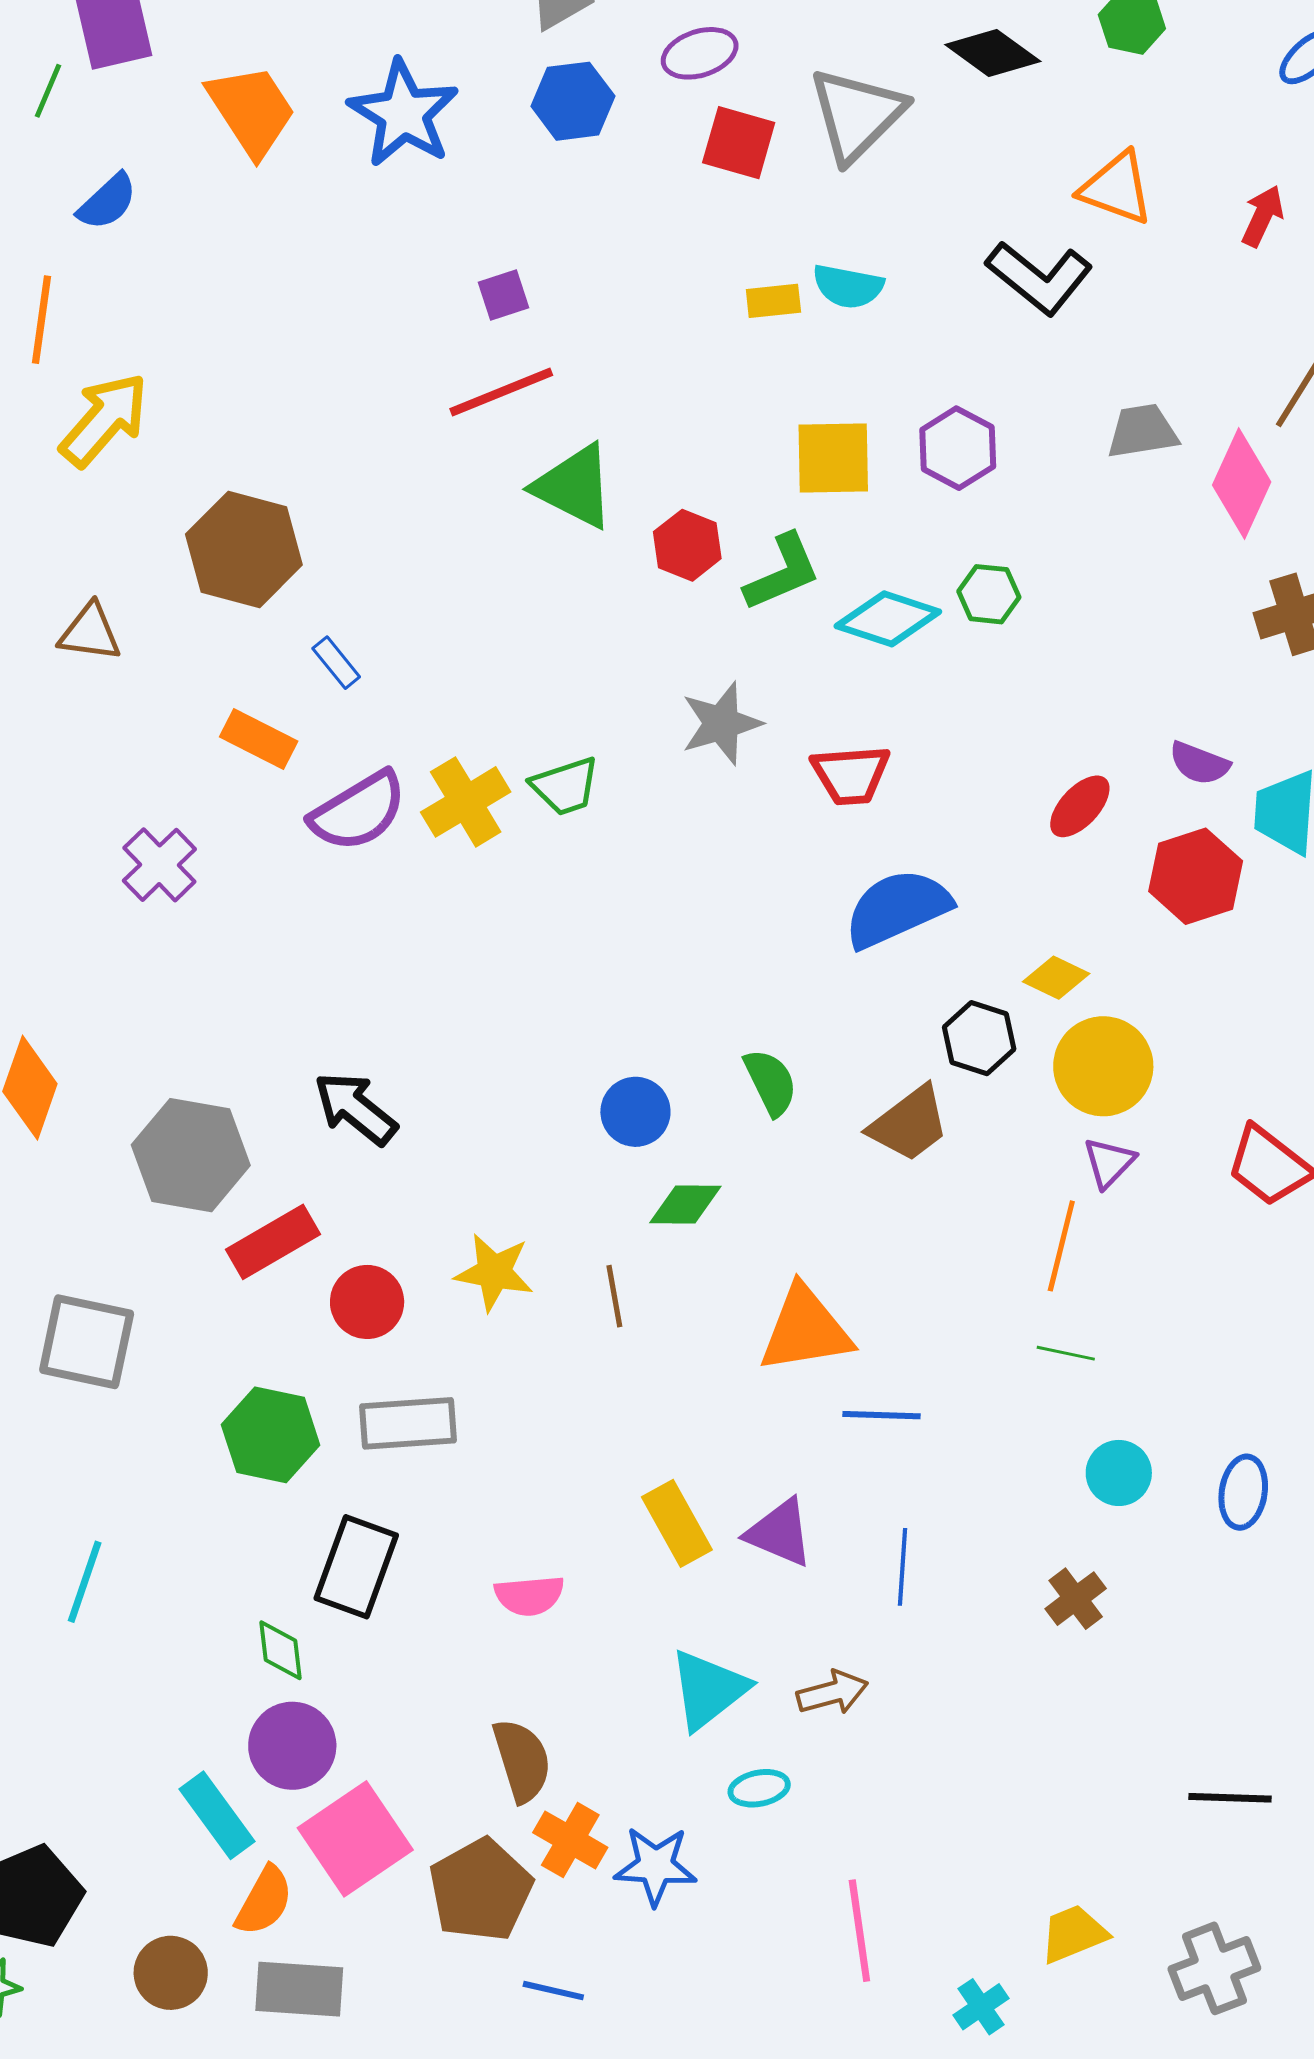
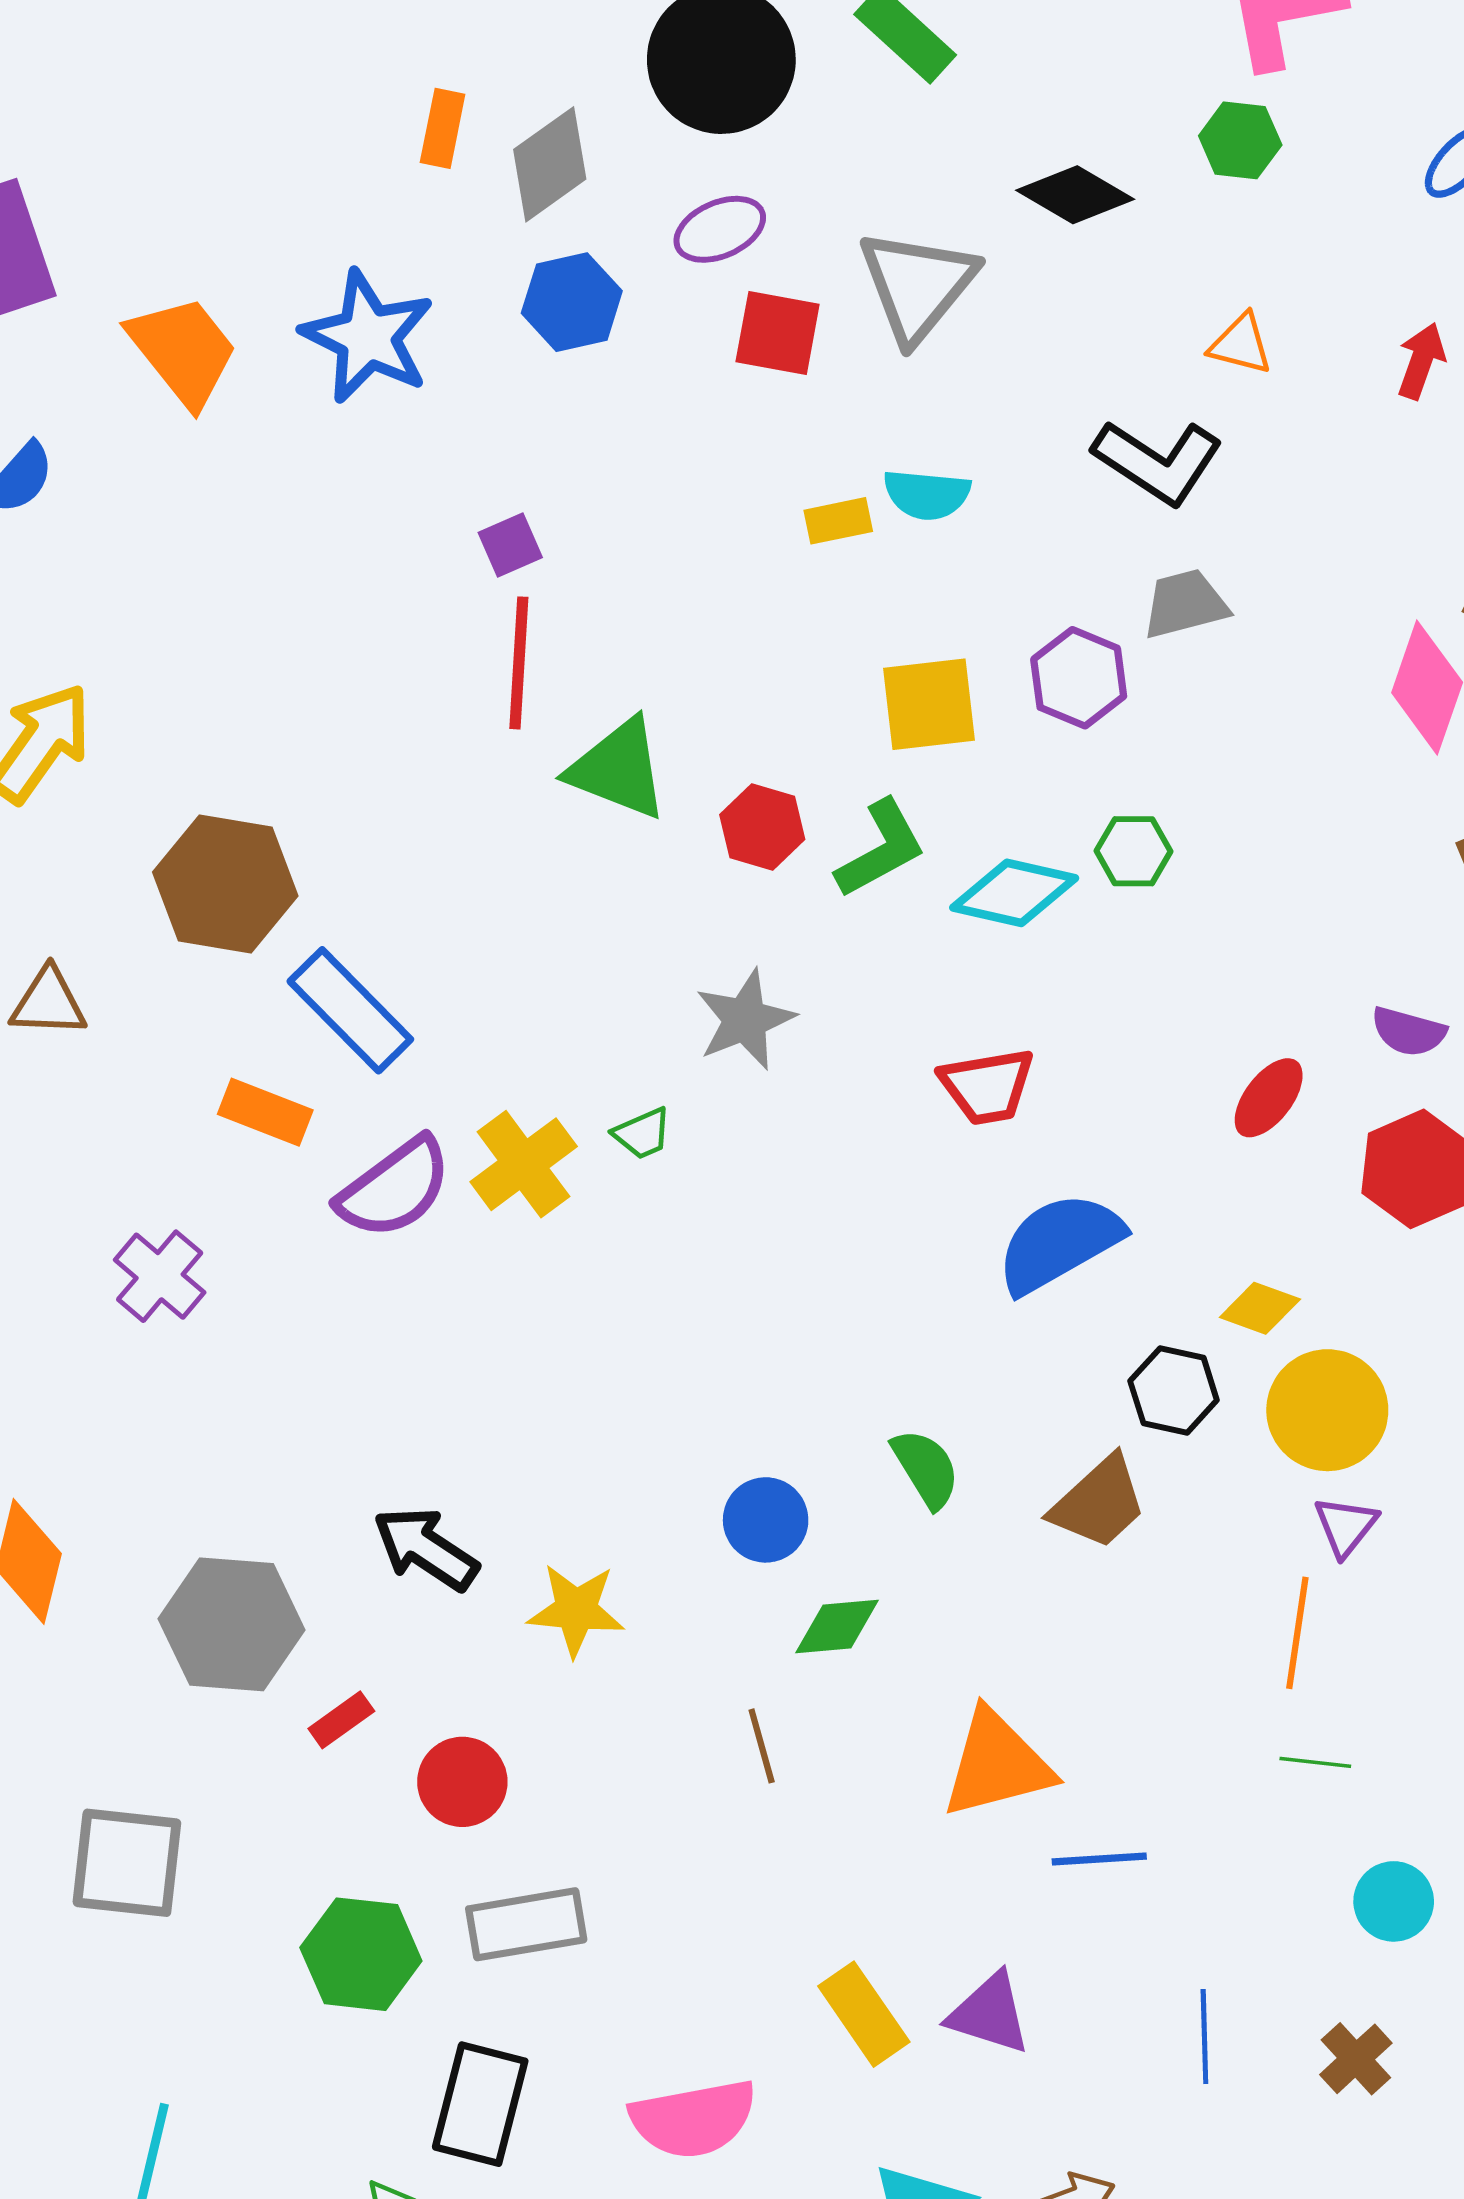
orange triangle: (1116, 188) -> (1241, 344), size x0.7
red line: (501, 392) -> (519, 663), turned -59
gray trapezoid: (1142, 431) -> (1185, 604), moved
blue rectangle: (336, 663) -> (350, 1010), size x2.0
gray star: (721, 723) -> (745, 1020), moved
green trapezoid: (565, 786) -> (642, 1134), size x0.7
red rectangle: (273, 1242) -> (341, 1720), size x0.6
yellow star: (494, 1272) -> (576, 1610), moved
blue line: (903, 1567) -> (1204, 2037), moved
pink semicircle: (529, 1596) -> (693, 2119), size x1.5

